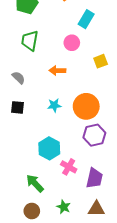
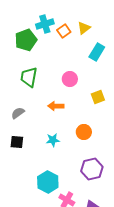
cyan rectangle: (86, 19) -> (97, 52), moved
gray semicircle: (18, 78) -> (18, 113), turned -80
orange circle: (86, 106) -> (84, 132), moved, size x0.6

